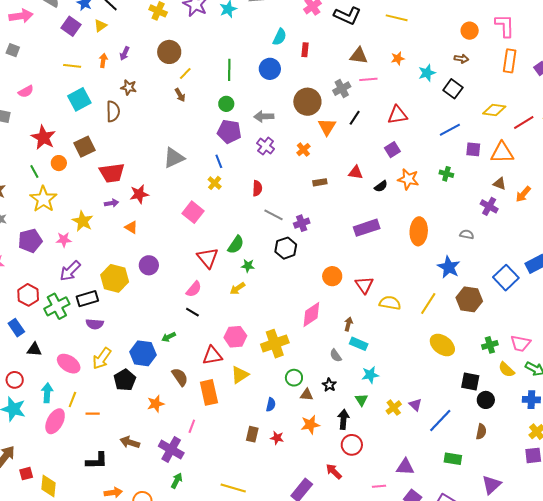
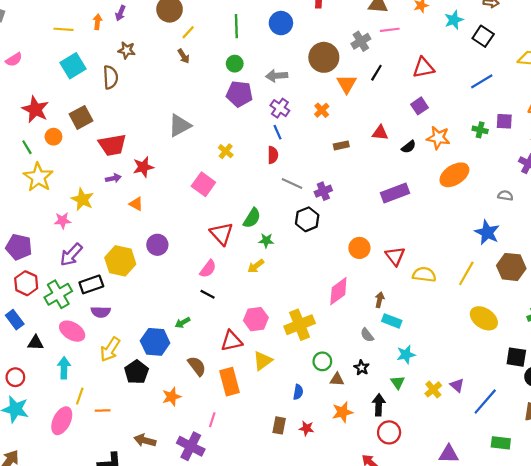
purple square: (473, 149) -> (504, 121), moved
blue line: (219, 161) -> (277, 132), moved
orange ellipse: (419, 231) -> (454, 175), moved, turned 56
purple pentagon: (30, 241) -> (19, 247), moved, turned 30
pink ellipse: (69, 364) -> (72, 331), moved
cyan arrow: (47, 393) -> (64, 368), moved

